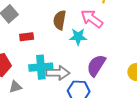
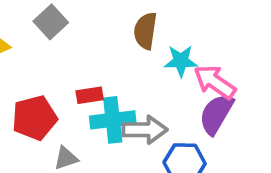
pink arrow: (92, 19) -> (215, 82), moved
red rectangle: (27, 37) -> (90, 95), moved

